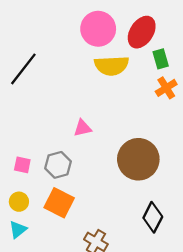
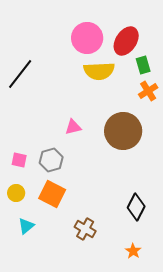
brown circle: (138, 159) -> (123, 131), moved
cyan triangle: (18, 230) -> (26, 226), moved

